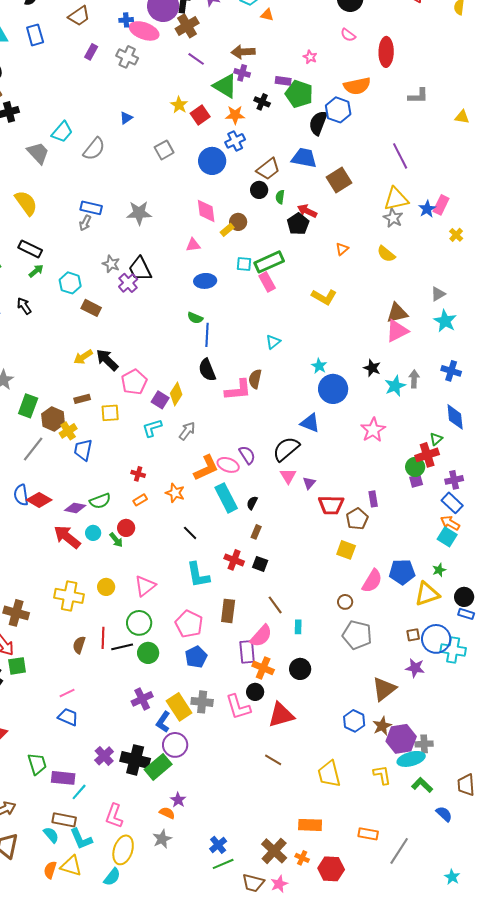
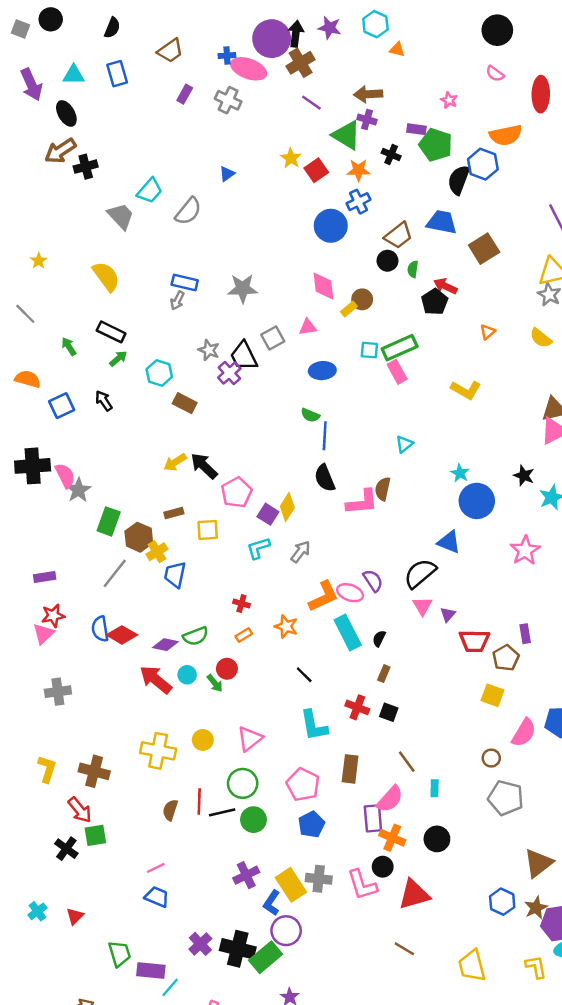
gray square: (164, 150) -> (273, 338), moved

